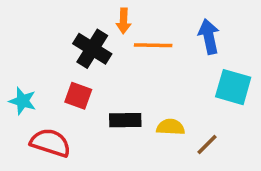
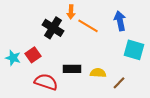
orange line: (153, 45) -> (88, 26), turned 30
red square: (78, 96) -> (33, 55), moved, turned 35
red semicircle: (50, 143) -> (46, 82), moved

